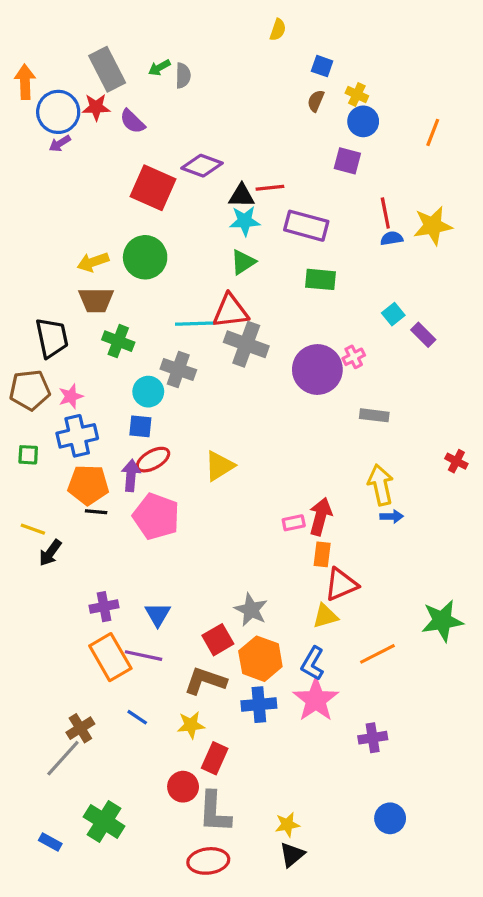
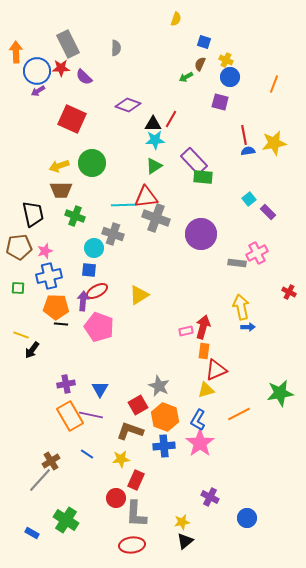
green arrow: (159, 68) -> (186, 77), moved
red square: (153, 188) -> (72, 119), moved
red line: (270, 188) -> (171, 119), turned -54
purple rectangle: (306, 226) -> (194, 161), moved, turned 32
pink cross: (354, 357) -> (257, 253), moved, size x1.5
purple cross: (373, 738) -> (210, 497), moved, turned 36

